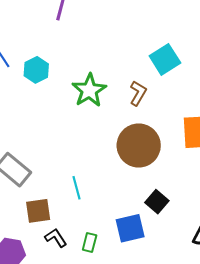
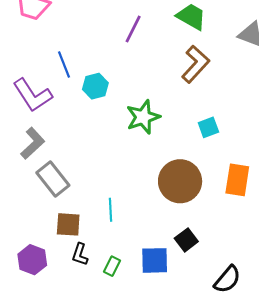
cyan square: (165, 59) -> (208, 127), moved, size x0.7
brown L-shape: (138, 93) -> (195, 64), moved, size x1.5
black L-shape: (56, 238) -> (80, 254), turned -140

